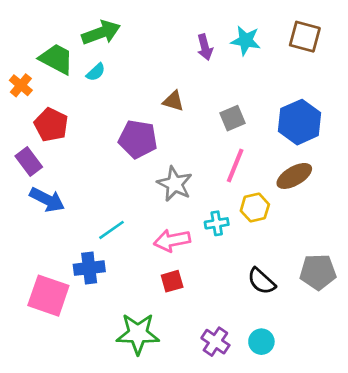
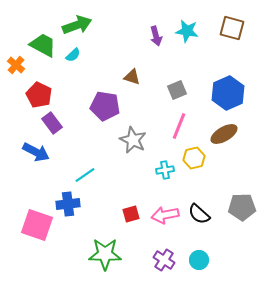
purple rectangle: (29, 162) -> (52, 123), moved
pink arrow: (172, 240) -> (165, 215), moved

